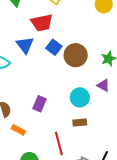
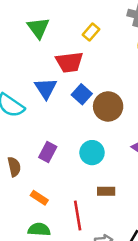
cyan circle: (80, 97) -> (92, 153), moved
purple rectangle: (40, 104) -> (48, 152), moved
orange rectangle: (18, 130) -> (39, 198), moved

